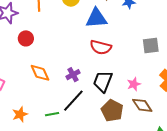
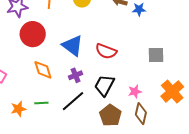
blue triangle: (96, 18) -> (72, 46), moved, turned 35
red circle: (26, 38) -> (33, 34), size x1.6
brown diamond: (142, 105) -> (141, 114), turned 40
green line: (52, 114) -> (41, 103), moved

